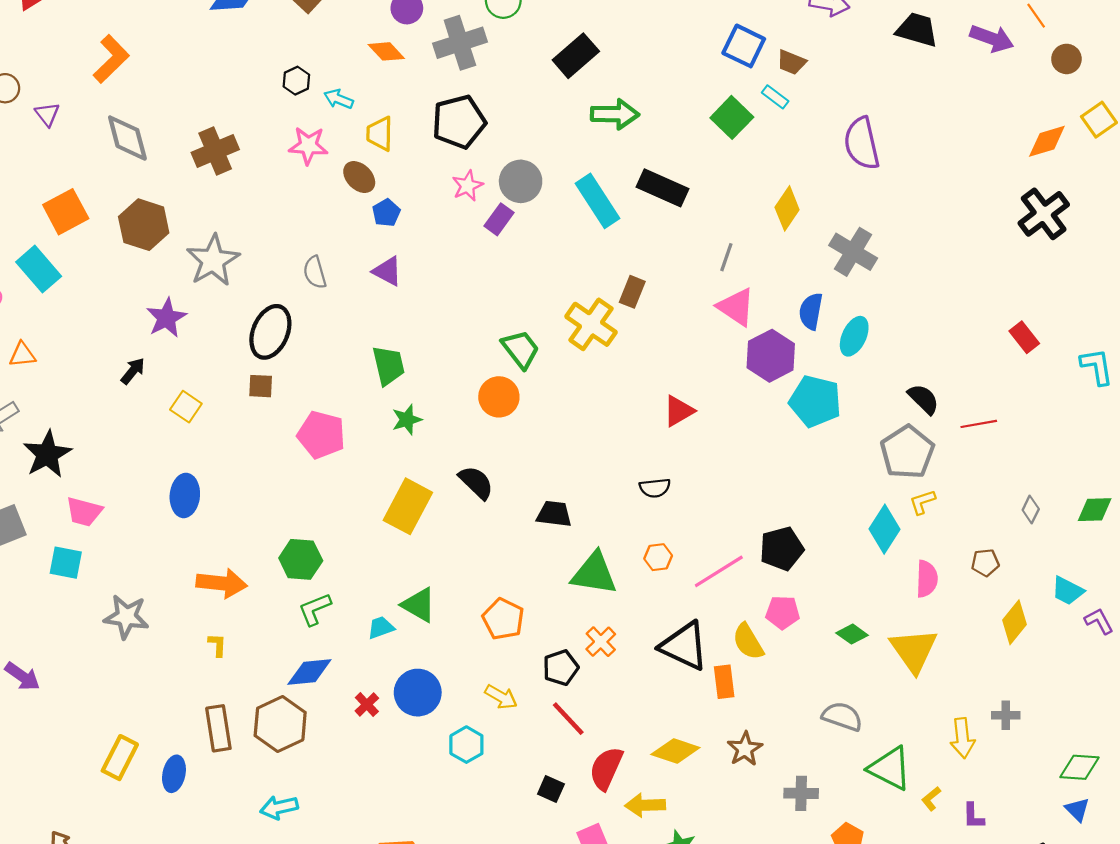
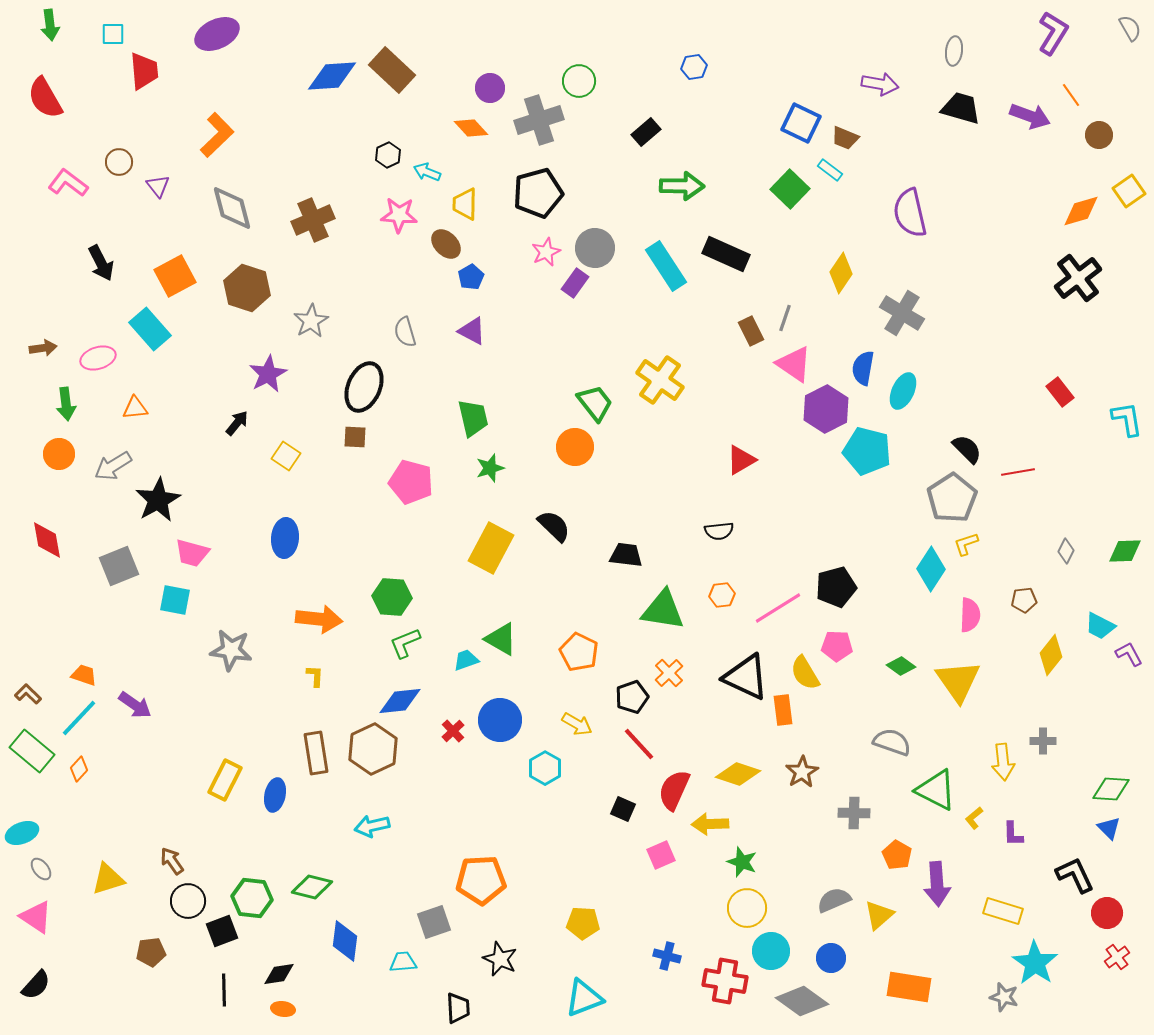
black rectangle: (576, 56) -> (646, 132), size x0.7
gray star: (213, 260) -> (311, 321), size x0.7
brown rectangle: (632, 292) -> (751, 331), moved, turned -48

